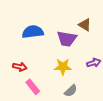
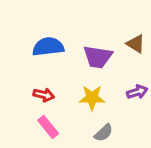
brown triangle: (85, 25) -> (136, 44), moved
red arrow: (20, 67) -> (44, 95), moved

